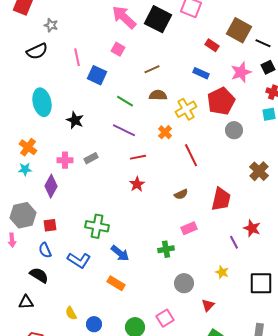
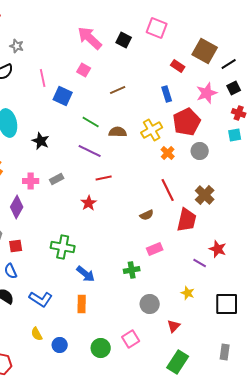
black square: (158, 19) -> (124, 40), size x0.6
black line: (263, 43) -> (229, 64), turned -56
blue rectangle: (201, 73) -> (167, 94), turned 49
brown semicircle: (158, 95) -> (118, 132), moved
orange cross: (165, 132) -> (168, 153), moved
red line: (191, 155) -> (168, 190), moved
brown cross: (259, 171) -> (205, 195), moved
red star: (137, 184) -> (89, 203), moved
purple line: (234, 242) -> (200, 263), turned -32
blue L-shape: (79, 260) -> (41, 299), moved
orange rectangle: (116, 283) -> (82, 304), turned 60

